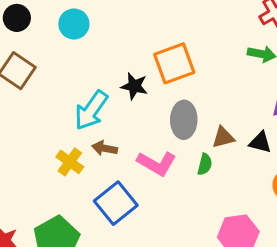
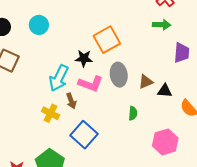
black triangle: (260, 142) -> (165, 91), moved
brown arrow: (105, 148) -> (71, 101), turned -112
pink L-shape: (157, 163) -> (91, 84), moved
green semicircle: (205, 164) -> (133, 113), moved

